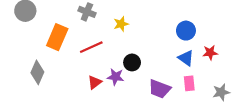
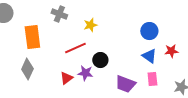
orange rectangle: (57, 37) -> (32, 37), turned -30
red line: (91, 47) -> (75, 48), moved
gray diamond: (37, 72) -> (27, 69), moved

